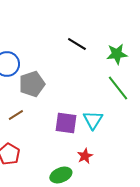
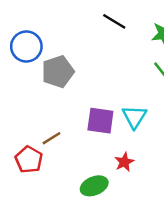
brown line: (16, 115) -> (51, 138), moved

